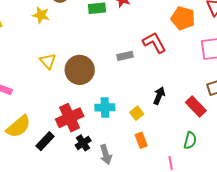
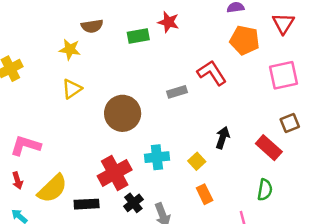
yellow triangle: (48, 61) -> (72, 89), moved, turned 42
black rectangle: (45, 141) -> (87, 204), turned 48

